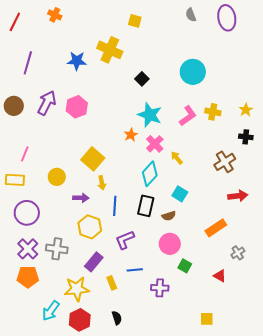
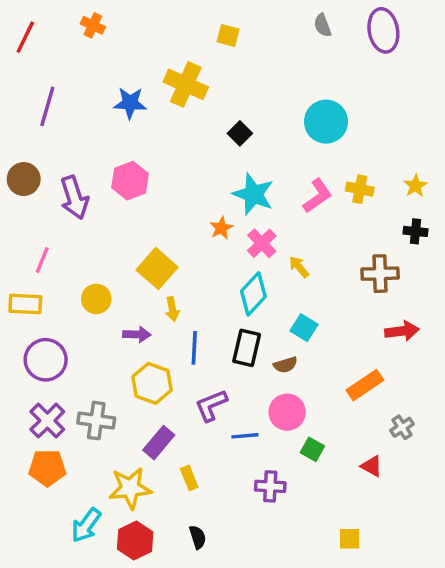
purple arrow: (47, 103) -> (74, 198), moved, turned 135
brown cross: (225, 162) -> (380, 274), turned 30
blue line: (135, 270) -> (245, 436), moved

